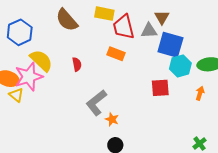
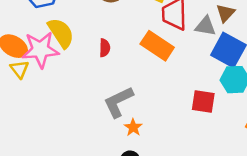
orange rectangle: (116, 54) -> (157, 46), size x1.4

